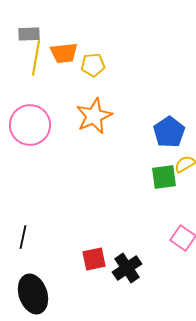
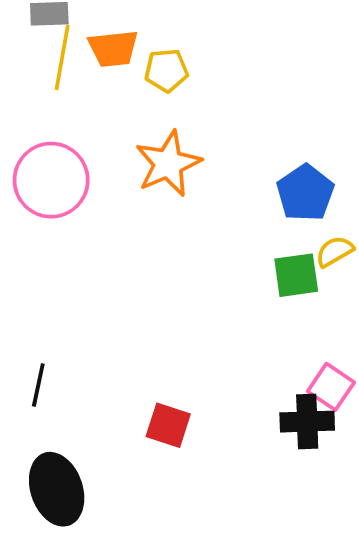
red square: (94, 259) -> (168, 425), turned 30
black cross: (127, 268) -> (307, 422), moved, turned 32

